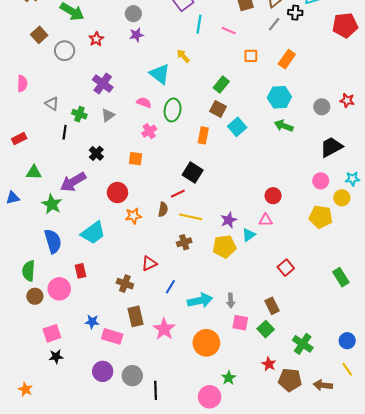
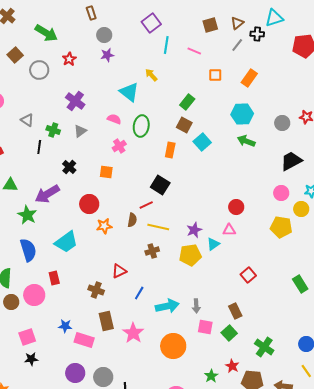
green star: (229, 378) -> (211, 376), moved

